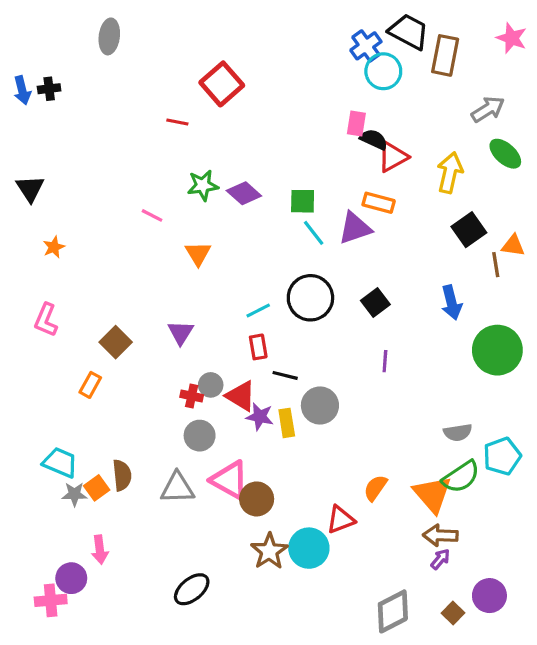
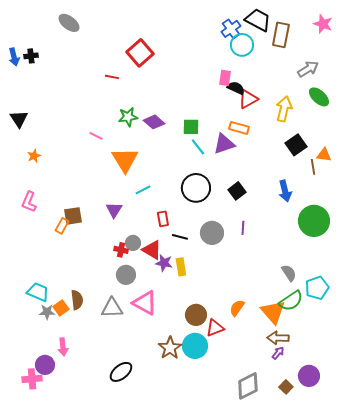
gray ellipse: (109, 36) -> (69, 23), turned -60
orange triangle: (198, 253) -> (125, 160), size x1.6
cyan line: (258, 310) -> (143, 190), moved
brown square: (116, 342) -> (73, 216), turned 36
orange rectangle: (90, 385) -> (62, 226), moved
gray circle: (320, 406) -> (212, 233), moved
gray semicircle: (458, 432) -> (289, 273), turned -114
brown circle: (257, 499) -> (196, 315), moved

